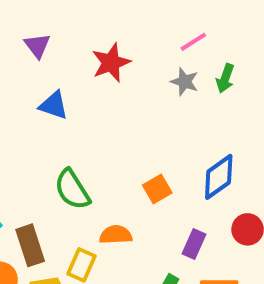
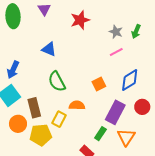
pink line: (193, 42) -> (116, 52), moved
blue triangle: (54, 105) -> (49, 49), moved
purple rectangle: (194, 244) -> (115, 112), size x1.6

